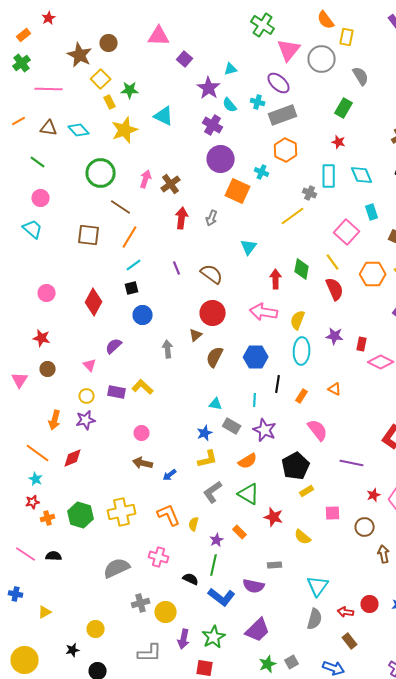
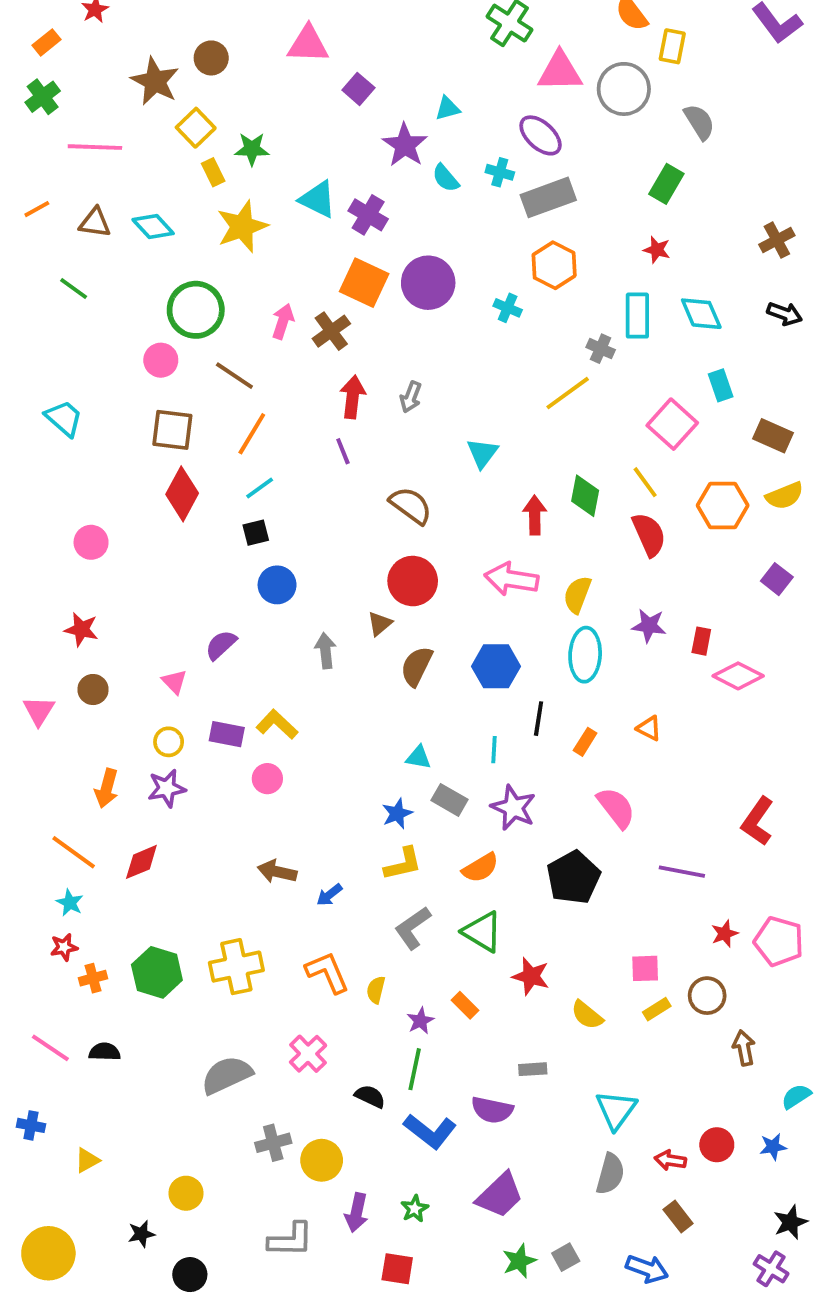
pink triangle: (289, 50) -> (560, 72), turned 50
purple cross: (213, 125) -> (368, 215), moved
orange square: (238, 191) -> (364, 283), moved
pink circle: (41, 198) -> (161, 360), moved
purple line: (177, 268) -> (343, 451), moved
red diamond: (94, 302) -> (182, 494), moved
pink circle: (142, 433) -> (267, 779), moved
yellow rectangle: (307, 491) -> (657, 1009), moved
pink cross: (159, 557) -> (308, 1054), turned 30
green star: (214, 637) -> (415, 1209), size x0.6

